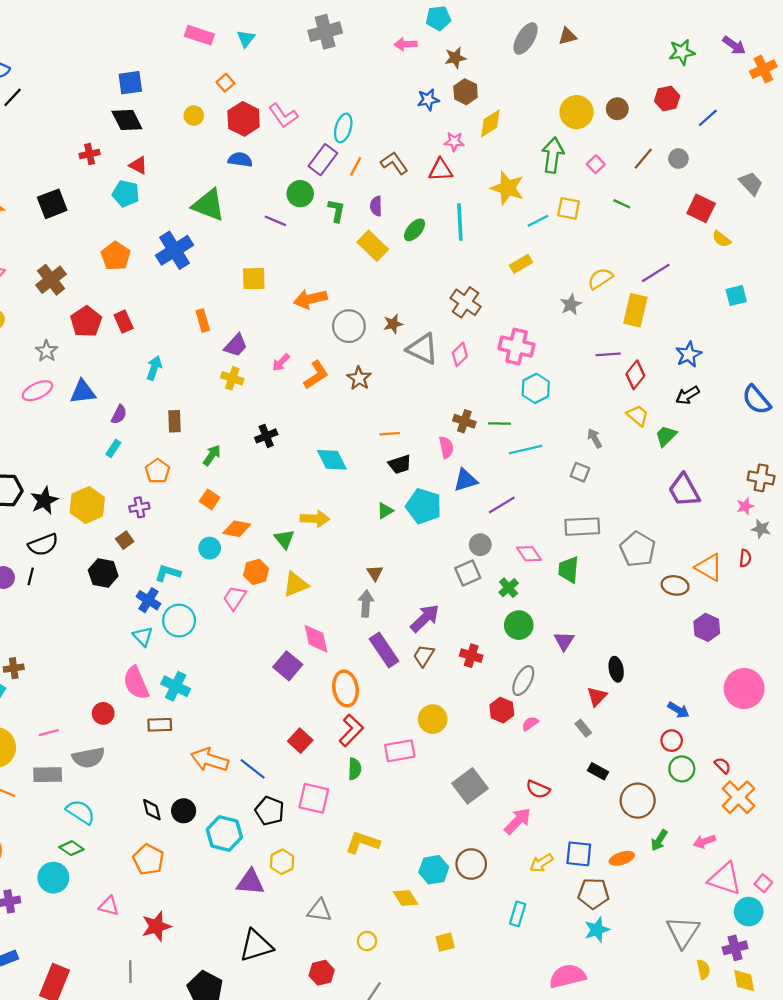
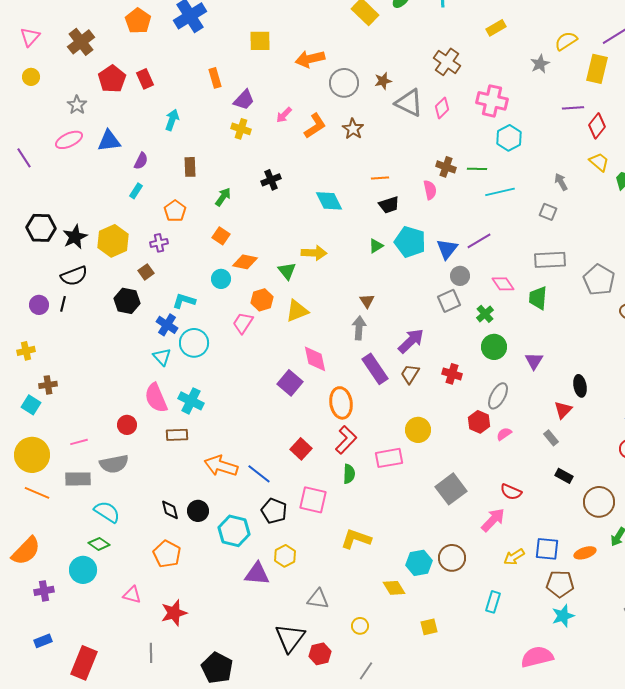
blue triangle: (466, 480) -> (447, 249), moved, turned -35
black triangle: (256, 946) -> (290, 638), moved, turned -36

